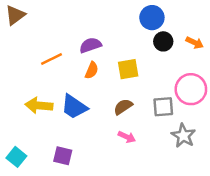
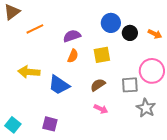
blue circle: (152, 18) -> (111, 23), moved
orange line: (51, 59) -> (35, 29), moved
yellow arrow: (39, 105) -> (29, 72), moved

